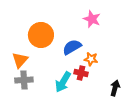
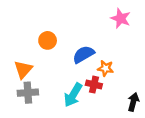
pink star: (92, 19) -> (121, 18), moved
orange circle: (41, 35) -> (48, 40), size x0.6

